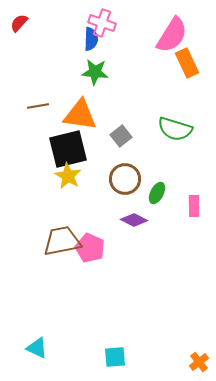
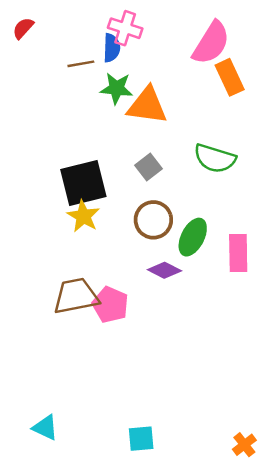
brown line: (38, 106) -> (81, 64), moved
orange triangle: (80, 115) -> (147, 106), moved
green ellipse: (157, 193) -> (193, 237), size x1.4
pink rectangle: (194, 206) -> (238, 253), size x1.4

